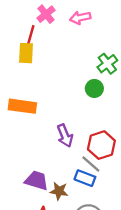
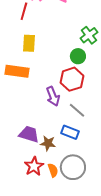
yellow rectangle: (26, 53) -> (29, 43), moved
red hexagon: (101, 145) -> (72, 79), moved
gray line: (91, 164) -> (77, 110), moved

